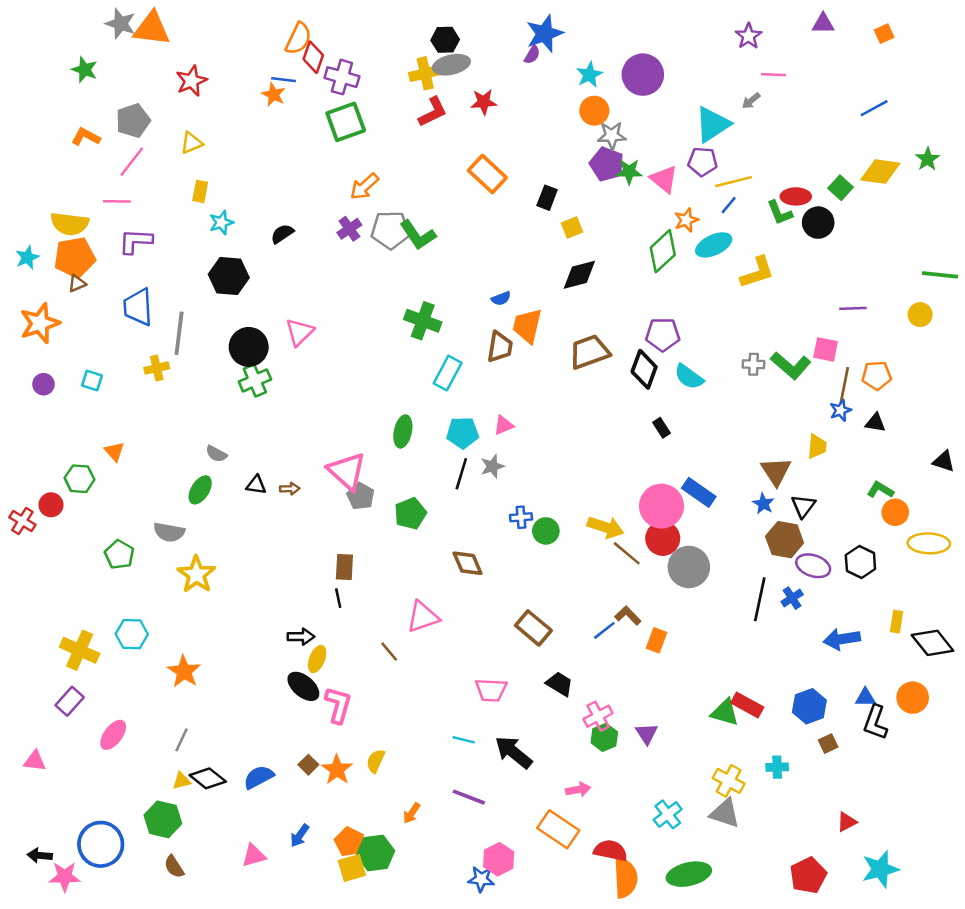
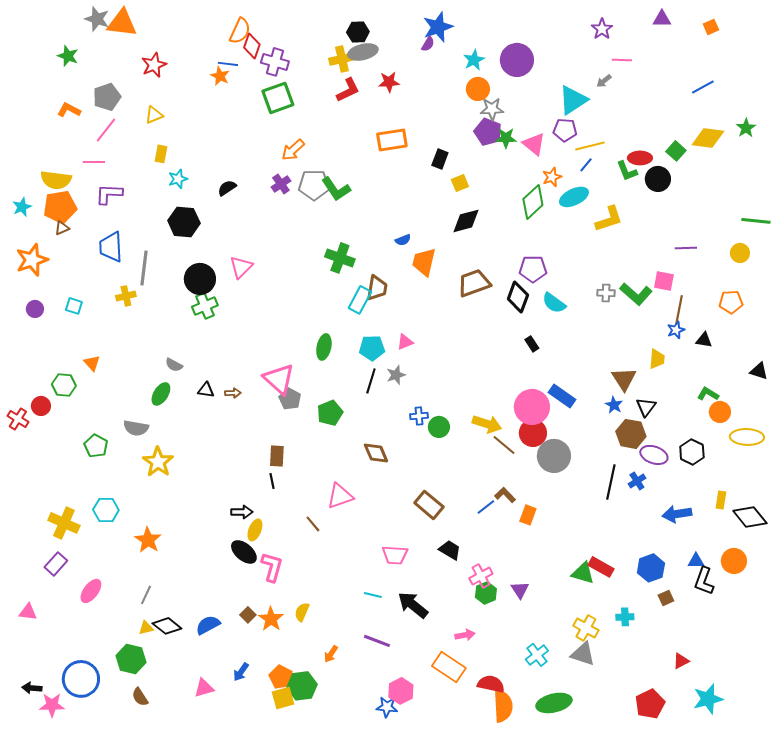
orange rectangle: (487, 174) -> (392, 140), turned -52
brown trapezoid: (500, 347) -> (377, 288), moved
orange pentagon: (877, 376) -> (731, 302), moved

